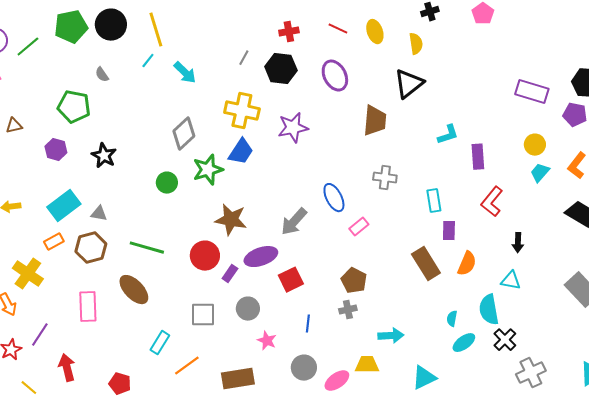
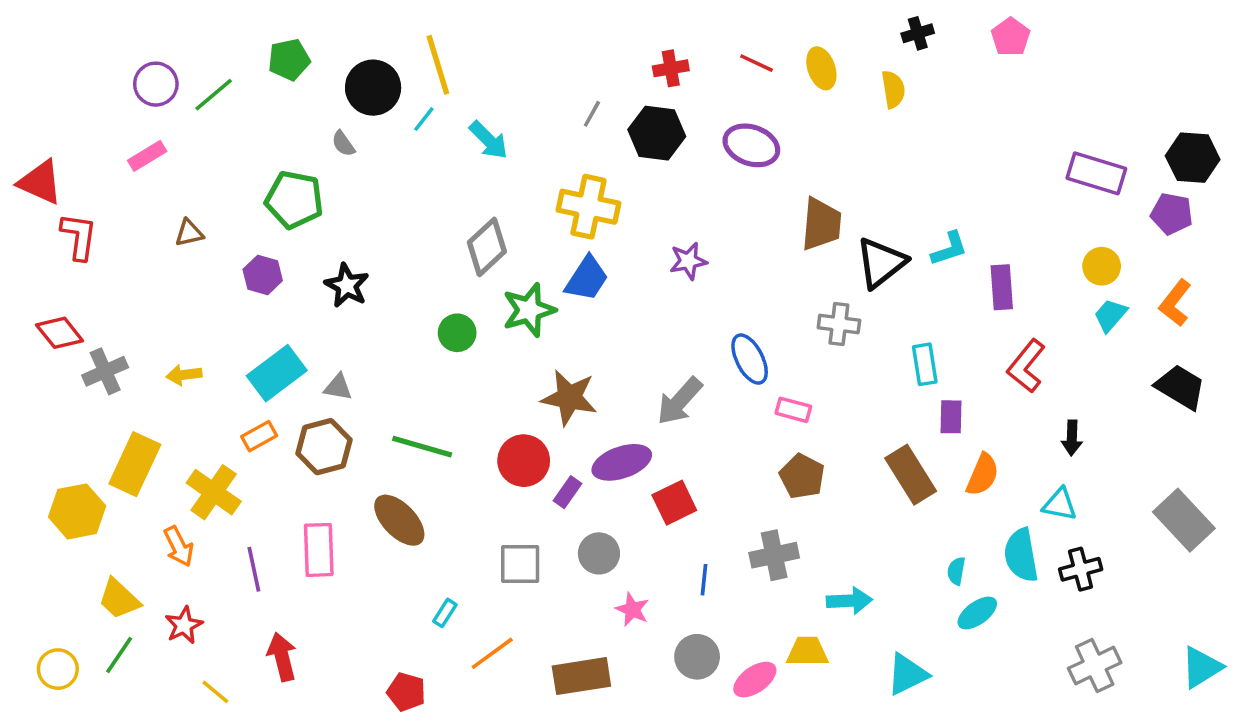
black circle: (111, 25) -> (373, 88), moved
green pentagon: (71, 27) -> (289, 60), size x0.7
purple ellipse: (335, 76) -> (751, 145), turned -44
black triangle: (409, 84) -> (881, 263), moved
purple star: (293, 128) -> (688, 261), moved, size x0.7
pink rectangle: (359, 227) -> (793, 410), turned 54
brown pentagon: (354, 281) -> (802, 476), moved
gray cross: (348, 310) -> (774, 555), size x1.5
purple line: (40, 335) -> (254, 569), moved, turned -45
black cross: (505, 340) -> (1081, 569), moved, turned 30
cyan rectangle: (160, 343) -> (445, 613), size x0.7
red pentagon: (120, 384) -> (406, 692), moved

